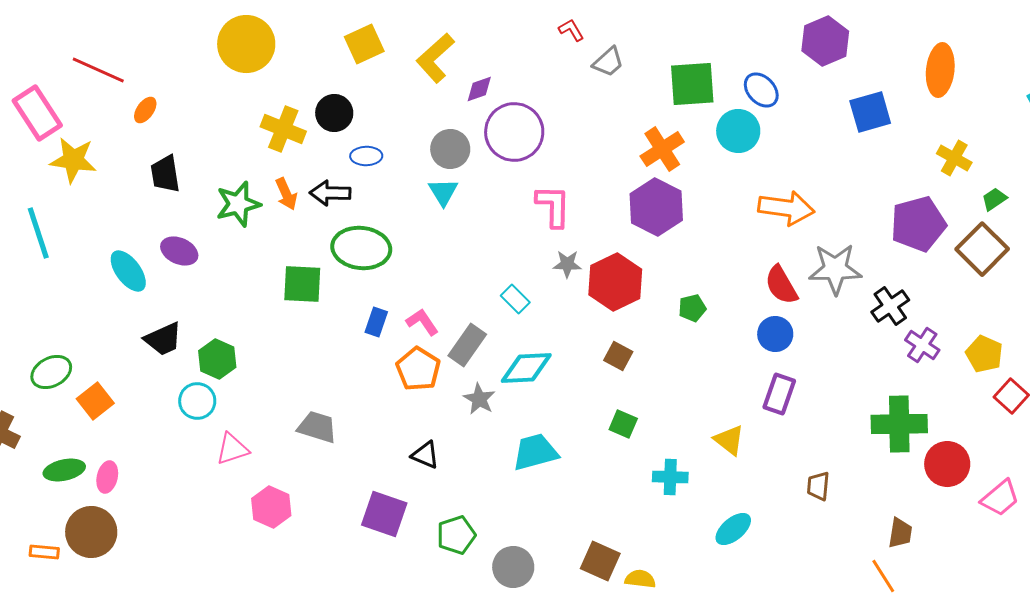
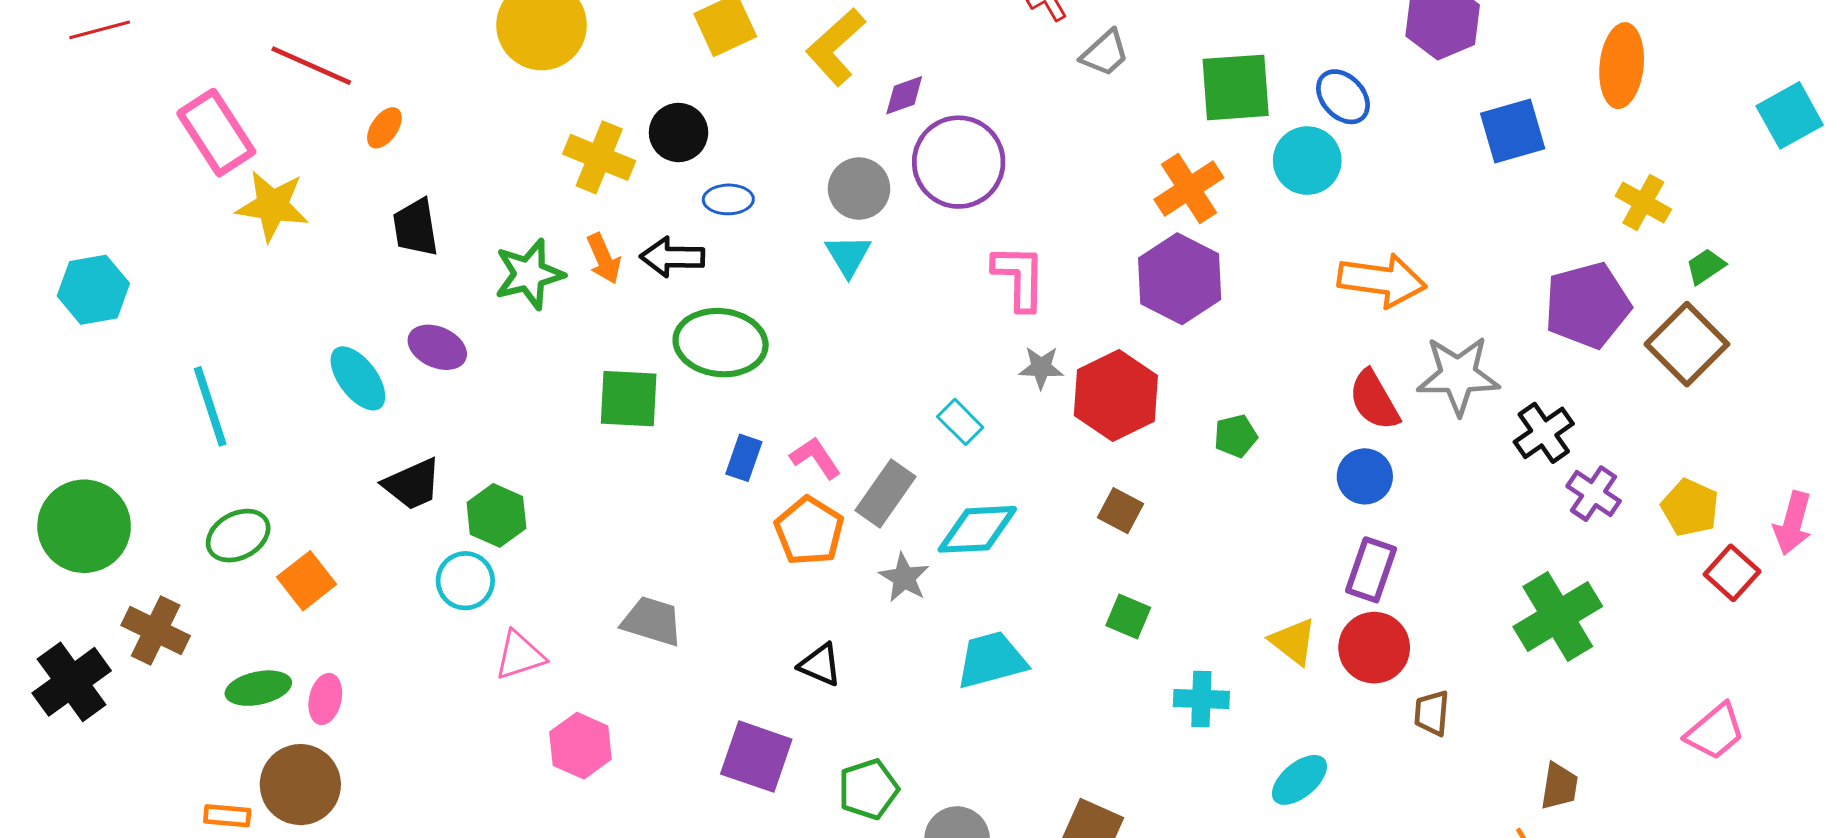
cyan line: (38, 233) -> (210, 406), moved
green cross: (899, 424) -> (1558, 616), turned -30
red circle: (947, 464) -> (1374, 648), moved

